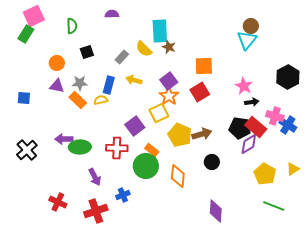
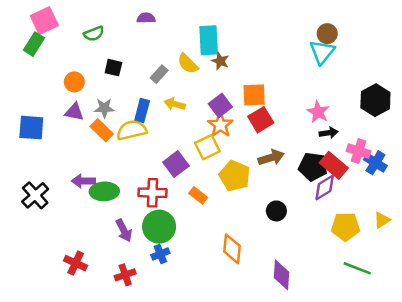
green semicircle: (72, 26) -> (94, 34), turned 70
black square: (87, 52) -> (113, 68), turned 32
orange square: (204, 66) -> (254, 95), moved
blue square: (24, 98) -> (31, 128), size x1.5
yellow semicircle: (101, 100) -> (132, 130), size x1.6
brown arrow: (202, 134) -> (271, 158), moved
green circle: (146, 166) -> (159, 227), moved
yellow pentagon: (265, 174) -> (345, 227), turned -30
orange diamond: (178, 176) -> (232, 249), moved
red cross: (96, 211) -> (125, 275), size x0.7

